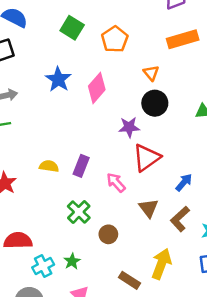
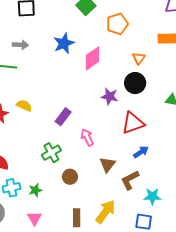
red triangle: (146, 158) -> (133, 123), moved
yellow semicircle: (49, 166) -> (24, 106), moved
brown rectangle: (129, 280) -> (77, 218), turned 42

